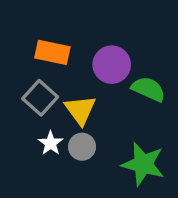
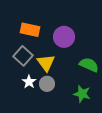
green semicircle: (148, 89) -> (89, 65), moved
green star: (143, 164) -> (82, 94), size x0.7

